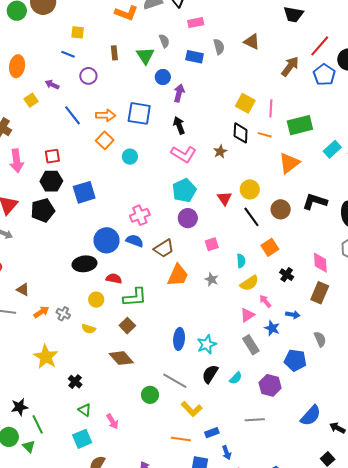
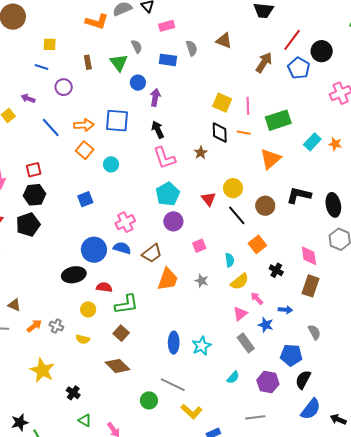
pink L-shape: (184, 154) -> (164, 158), turned 45
blue square: (84, 192) -> (85, 199), moved, size x0.7
black semicircle: (210, 374) -> (303, 380), moved

